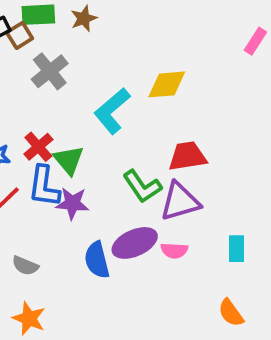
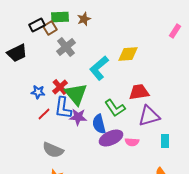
green triangle: (69, 160) -> (76, 94), size x1.4
purple triangle: (180, 201) -> (149, 116), moved
blue semicircle: (97, 260) -> (99, 124), moved
gray semicircle: (25, 266) -> (53, 150), size x1.5

